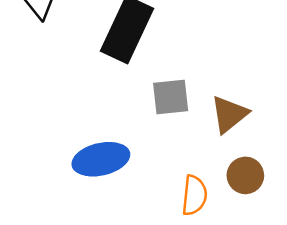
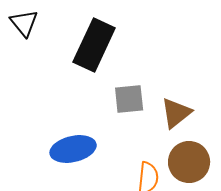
brown circle: (245, 175) -> (189, 162), size x1.4

